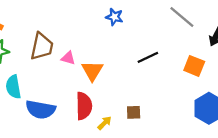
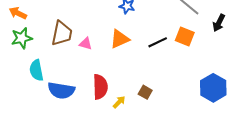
orange square: (194, 66) -> (185, 37), moved
orange triangle: (92, 71) -> (120, 39), moved, turned 35
brown square: (134, 112) -> (145, 92), turned 32

